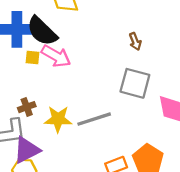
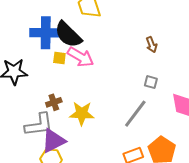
gray square: (135, 83) -> (151, 82), size x0.5
gray line: (94, 119) -> (135, 114), moved, turned -36

